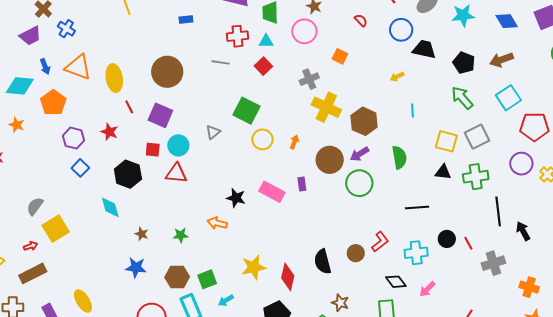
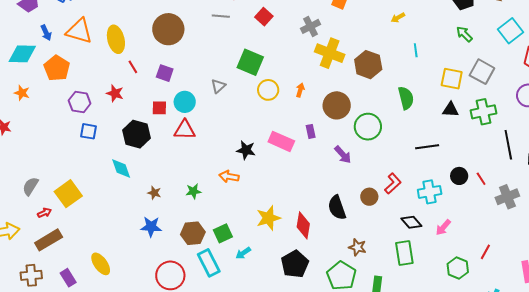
green arrow: (462, 98) -> (464, 34), size x0.7
purple square: (160, 115) -> (165, 73), size x0.7
gray square: (477, 137) -> (482, 72), turned -30
purple arrow: (359, 154) -> (343, 155), moved, turned -96
blue square: (80, 168) -> (89, 131), turned -30
gray semicircle: (35, 206) -> (30, 186), moved

